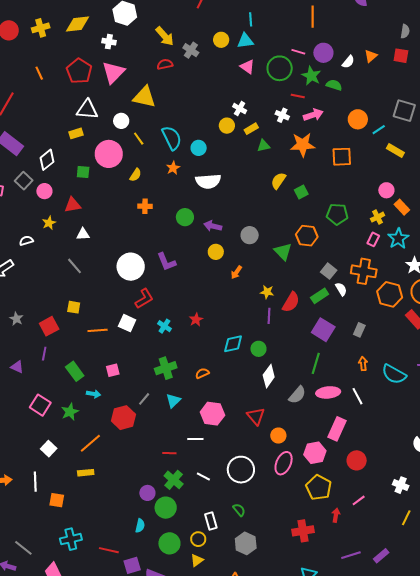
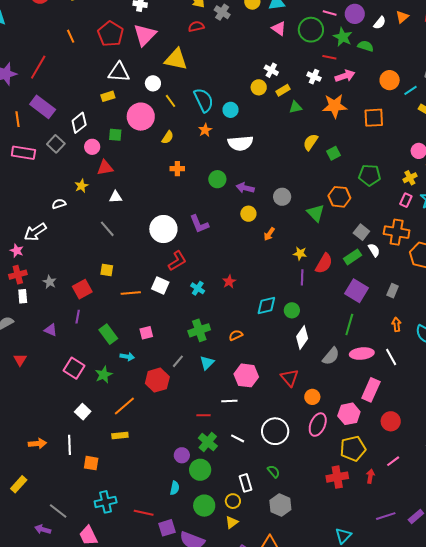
pink circle: (44, 191) -> (92, 147), moved
yellow pentagon: (319, 488) -> (353, 449), turned 30
red cross: (303, 531) -> (337, 477), moved

